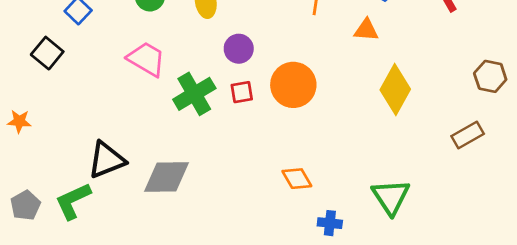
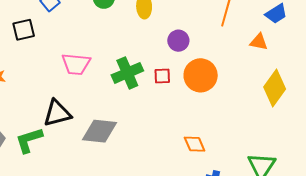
purple circle: (239, 49) -> (178, 41), moved
black square: (47, 53) -> (24, 30), turned 30
pink trapezoid: (146, 59) -> (76, 64), moved, turned 148

